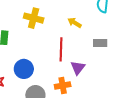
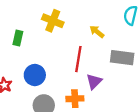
gray rectangle: (100, 43) -> (122, 58), size x1.5

